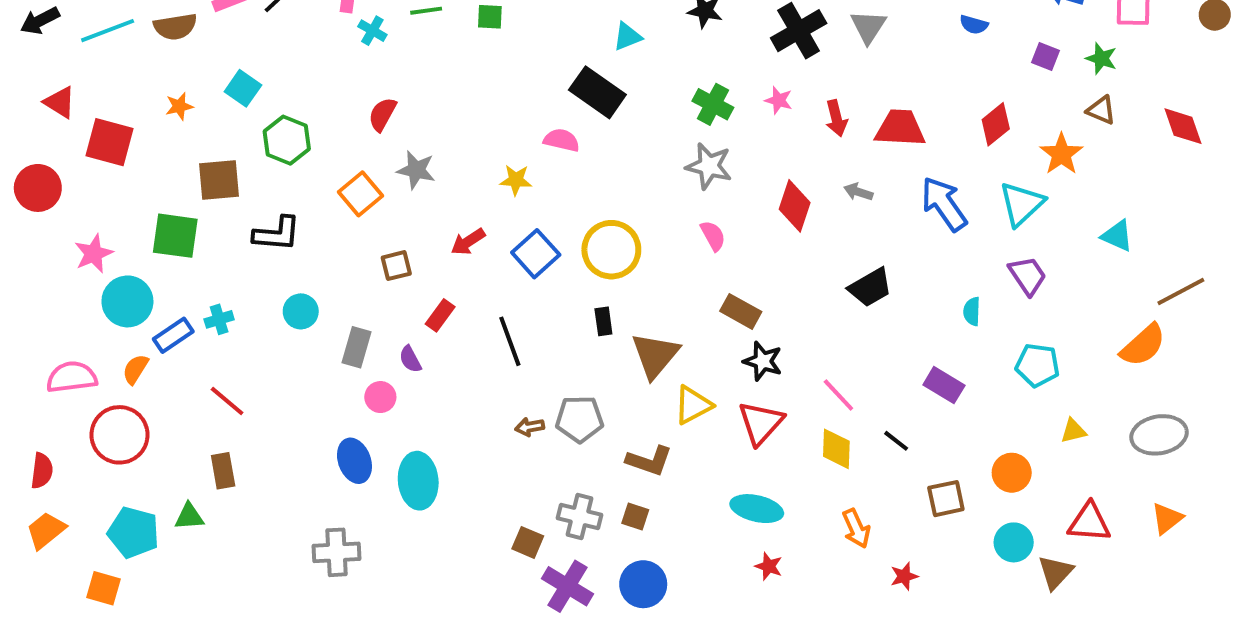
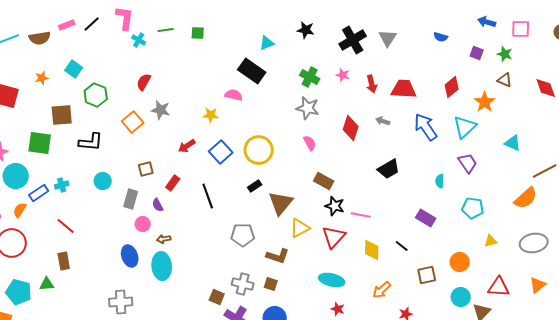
brown square: (396, 266) -> (146, 169), moved
black rectangle: (603, 321) -> (255, 186), turned 64
pink line: (838, 395) -> (361, 215), moved, turned -36
brown arrow: (530, 427) -> (164, 239), moved
orange arrow: (856, 528) -> (382, 290), turned 72

